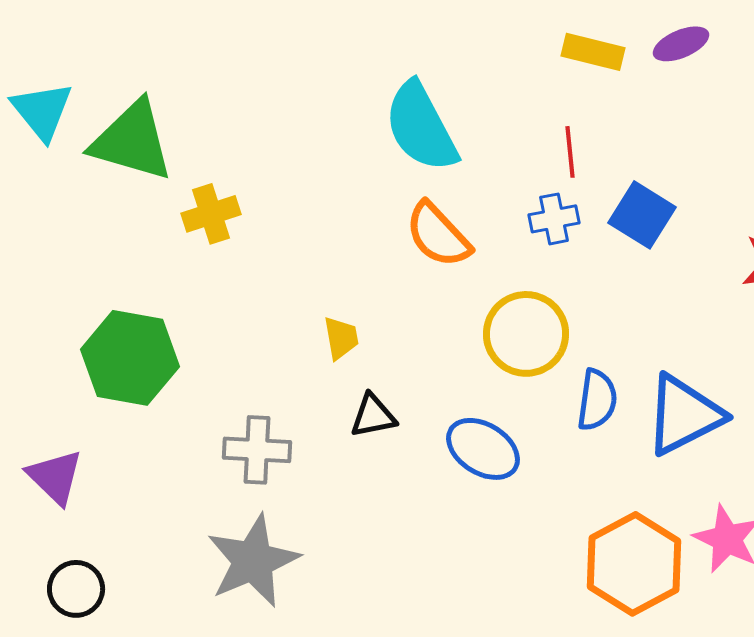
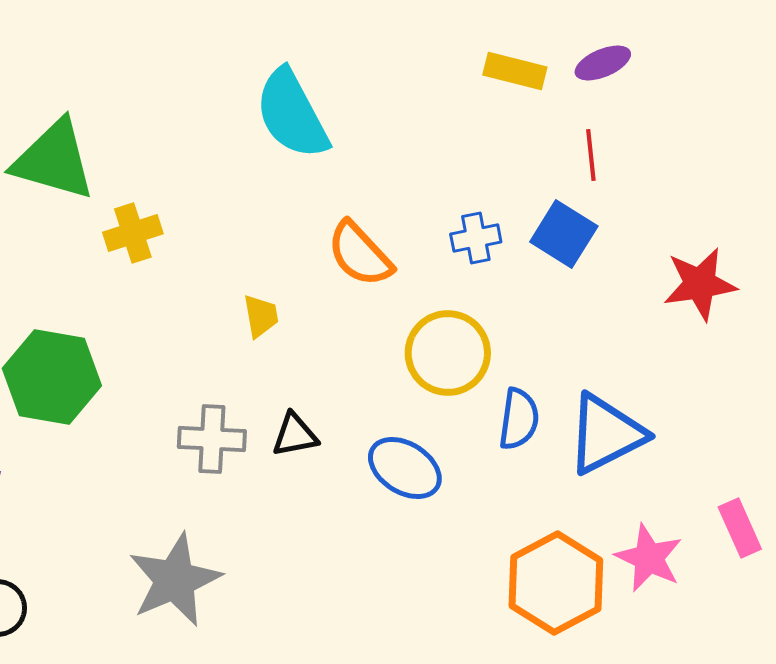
cyan semicircle: (421, 127) -> (292, 114), moved
red line: (570, 152) -> (591, 155), moved
yellow trapezoid: (341, 338) -> (261, 316), moved
gray cross: (257, 450) -> (212, 439), moved

